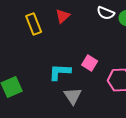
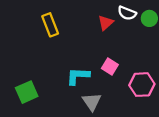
red triangle: (63, 16) -> (106, 23), moved

